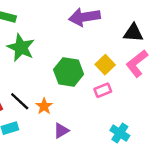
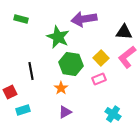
green star: (21, 48) -> (58, 37), moved
black line: (20, 101) -> (31, 71), moved, turned 36
orange star: (44, 106) -> (61, 88), moved

